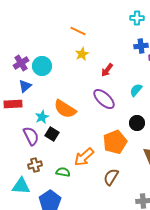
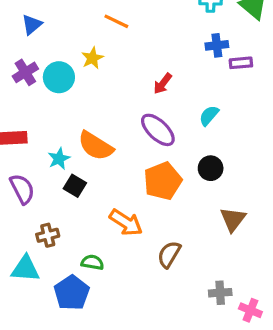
yellow star: (82, 54) -> (92, 58), moved
blue triangle: (25, 86) -> (32, 25), moved
purple semicircle: (31, 136) -> (22, 189), moved
orange pentagon: (115, 142) -> (163, 181), moved
orange arrow: (84, 157) -> (126, 222), turned -105
green semicircle: (63, 172) -> (92, 262), moved

